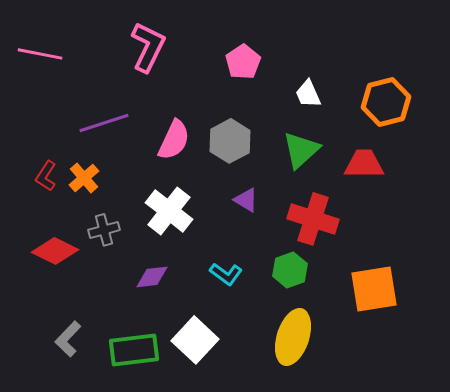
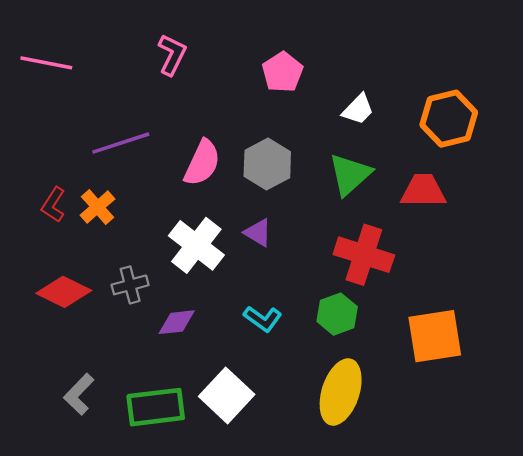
pink L-shape: (148, 47) -> (172, 55), size x0.7
white trapezoid: (308, 94) -> (358, 109), turned -112
purple triangle: (246, 200) -> (258, 233), moved
gray cross: (104, 230) -> (130, 285), moved

